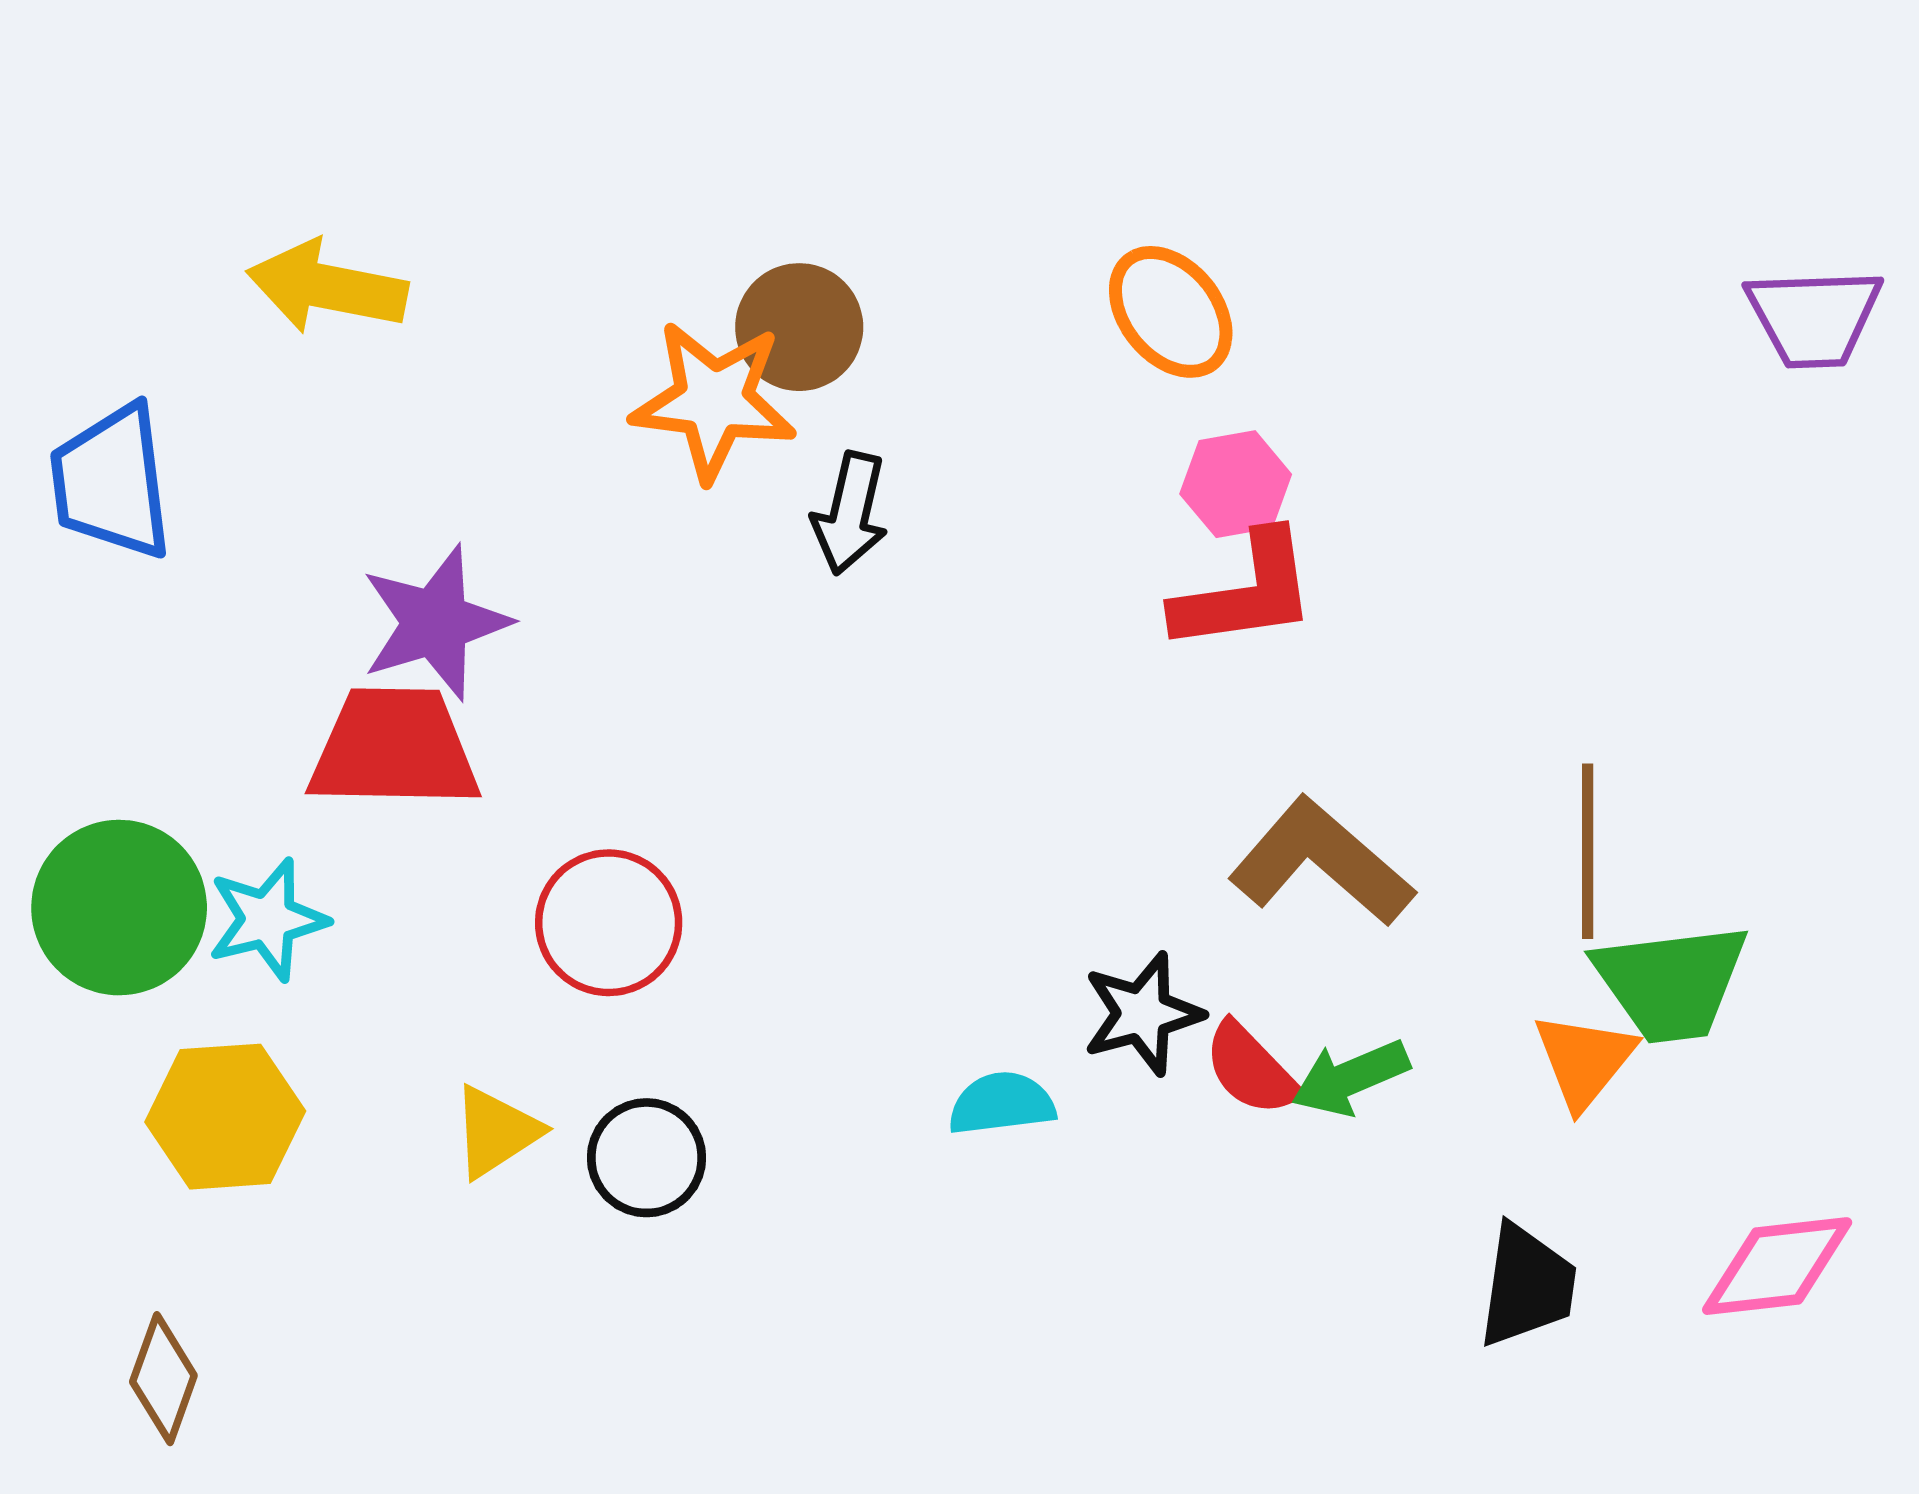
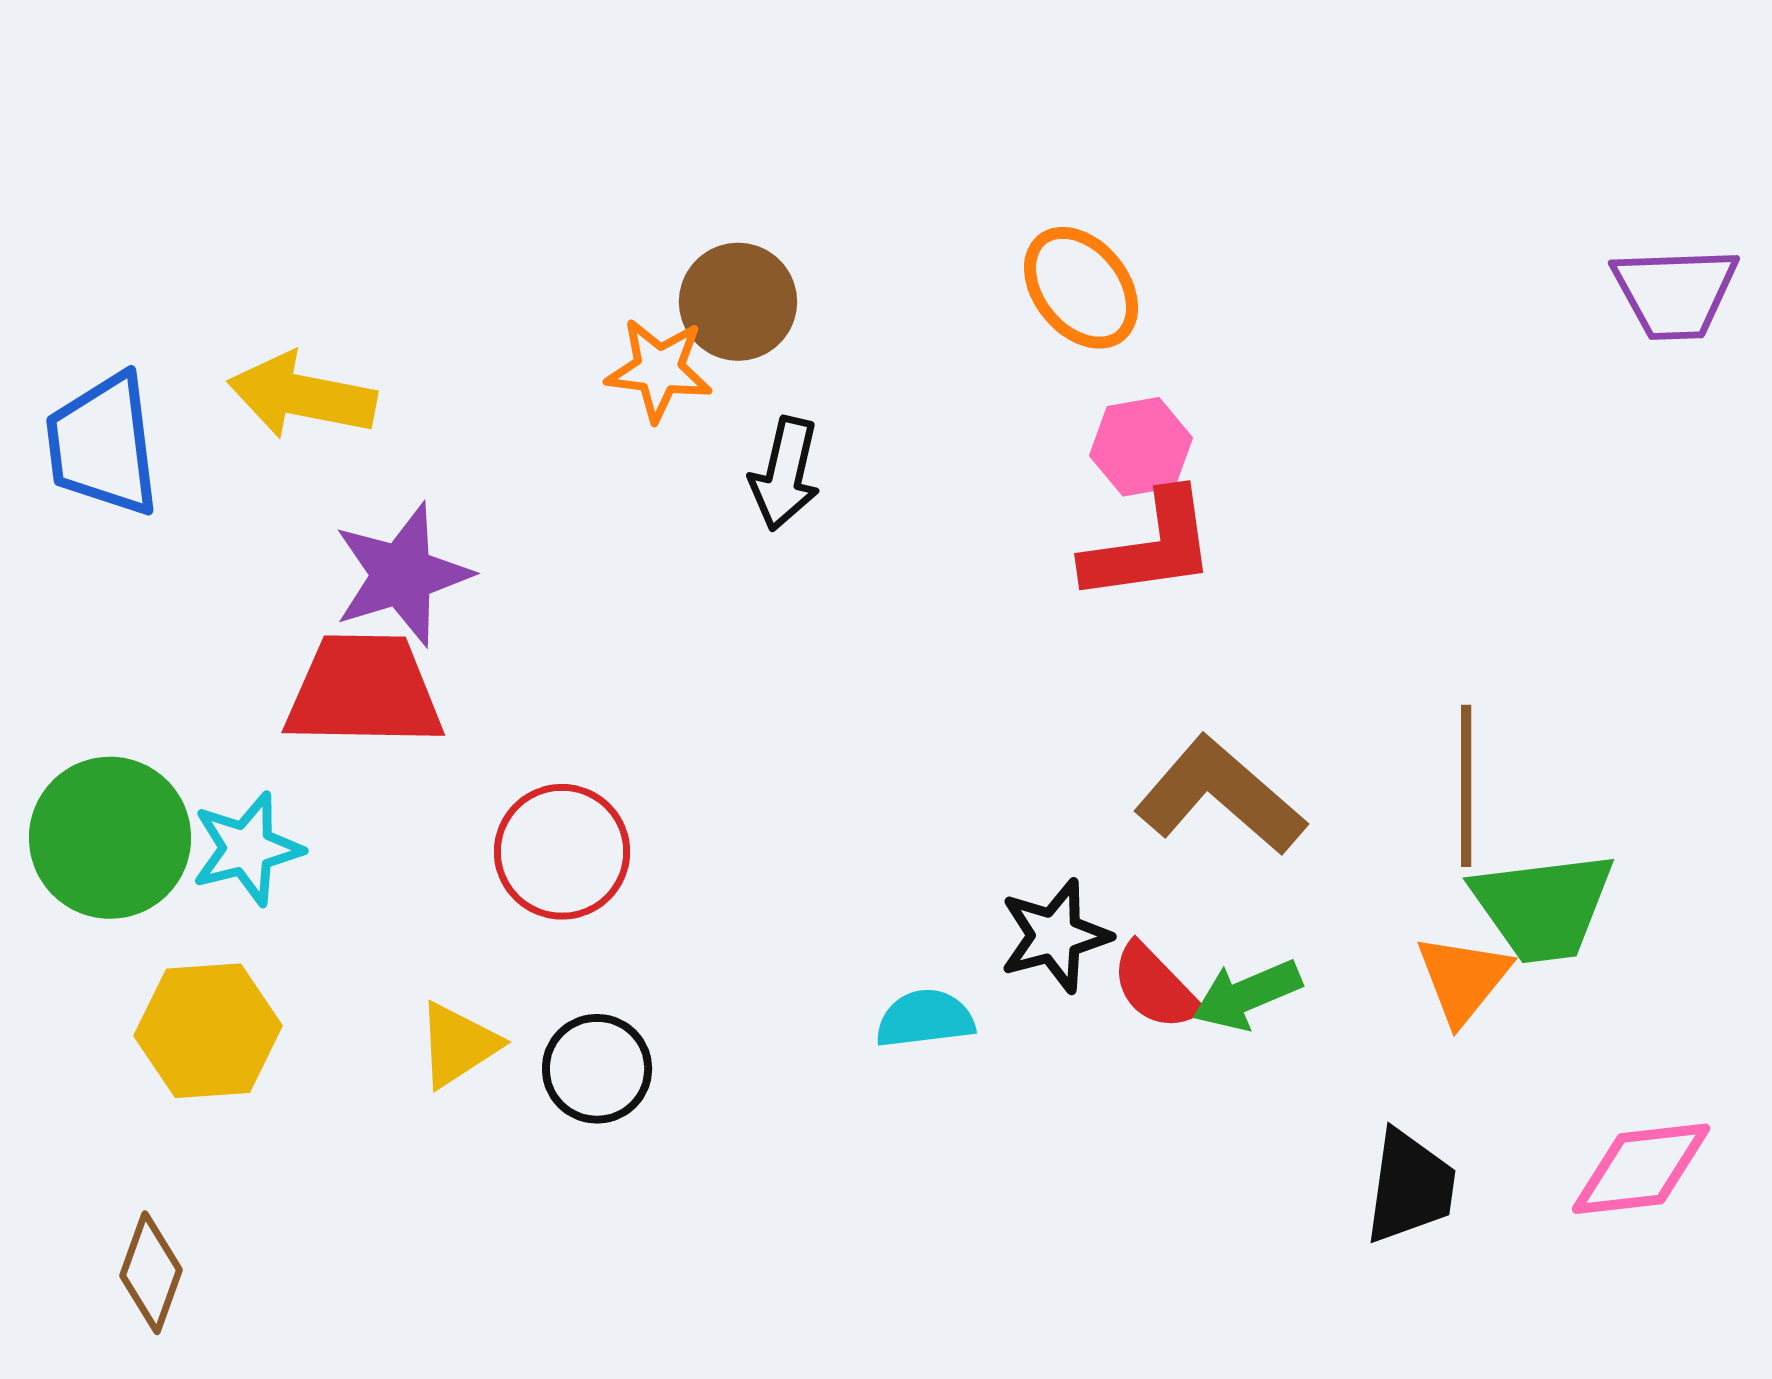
yellow arrow: (327, 287) -> (302, 396), moved
orange star: (714, 401) -> (659, 370), size x0.7

